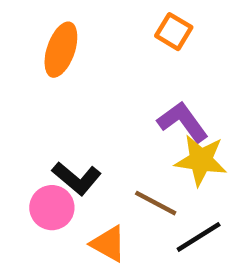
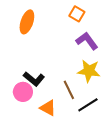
purple L-shape: (183, 122) -> (87, 41), moved
brown line: (156, 203) -> (69, 90), turned 36

